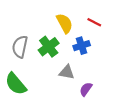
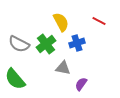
red line: (94, 22) -> (99, 21), moved
gray semicircle: (20, 47) -> (19, 44), turned -75

